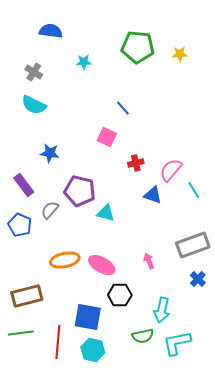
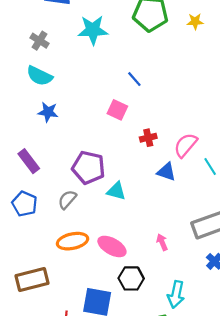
cyan star: (84, 62) -> (93, 30), size x1.8
blue star: (50, 153) -> (48, 112), moved
gray semicircle: (50, 210) -> (67, 200), moved

